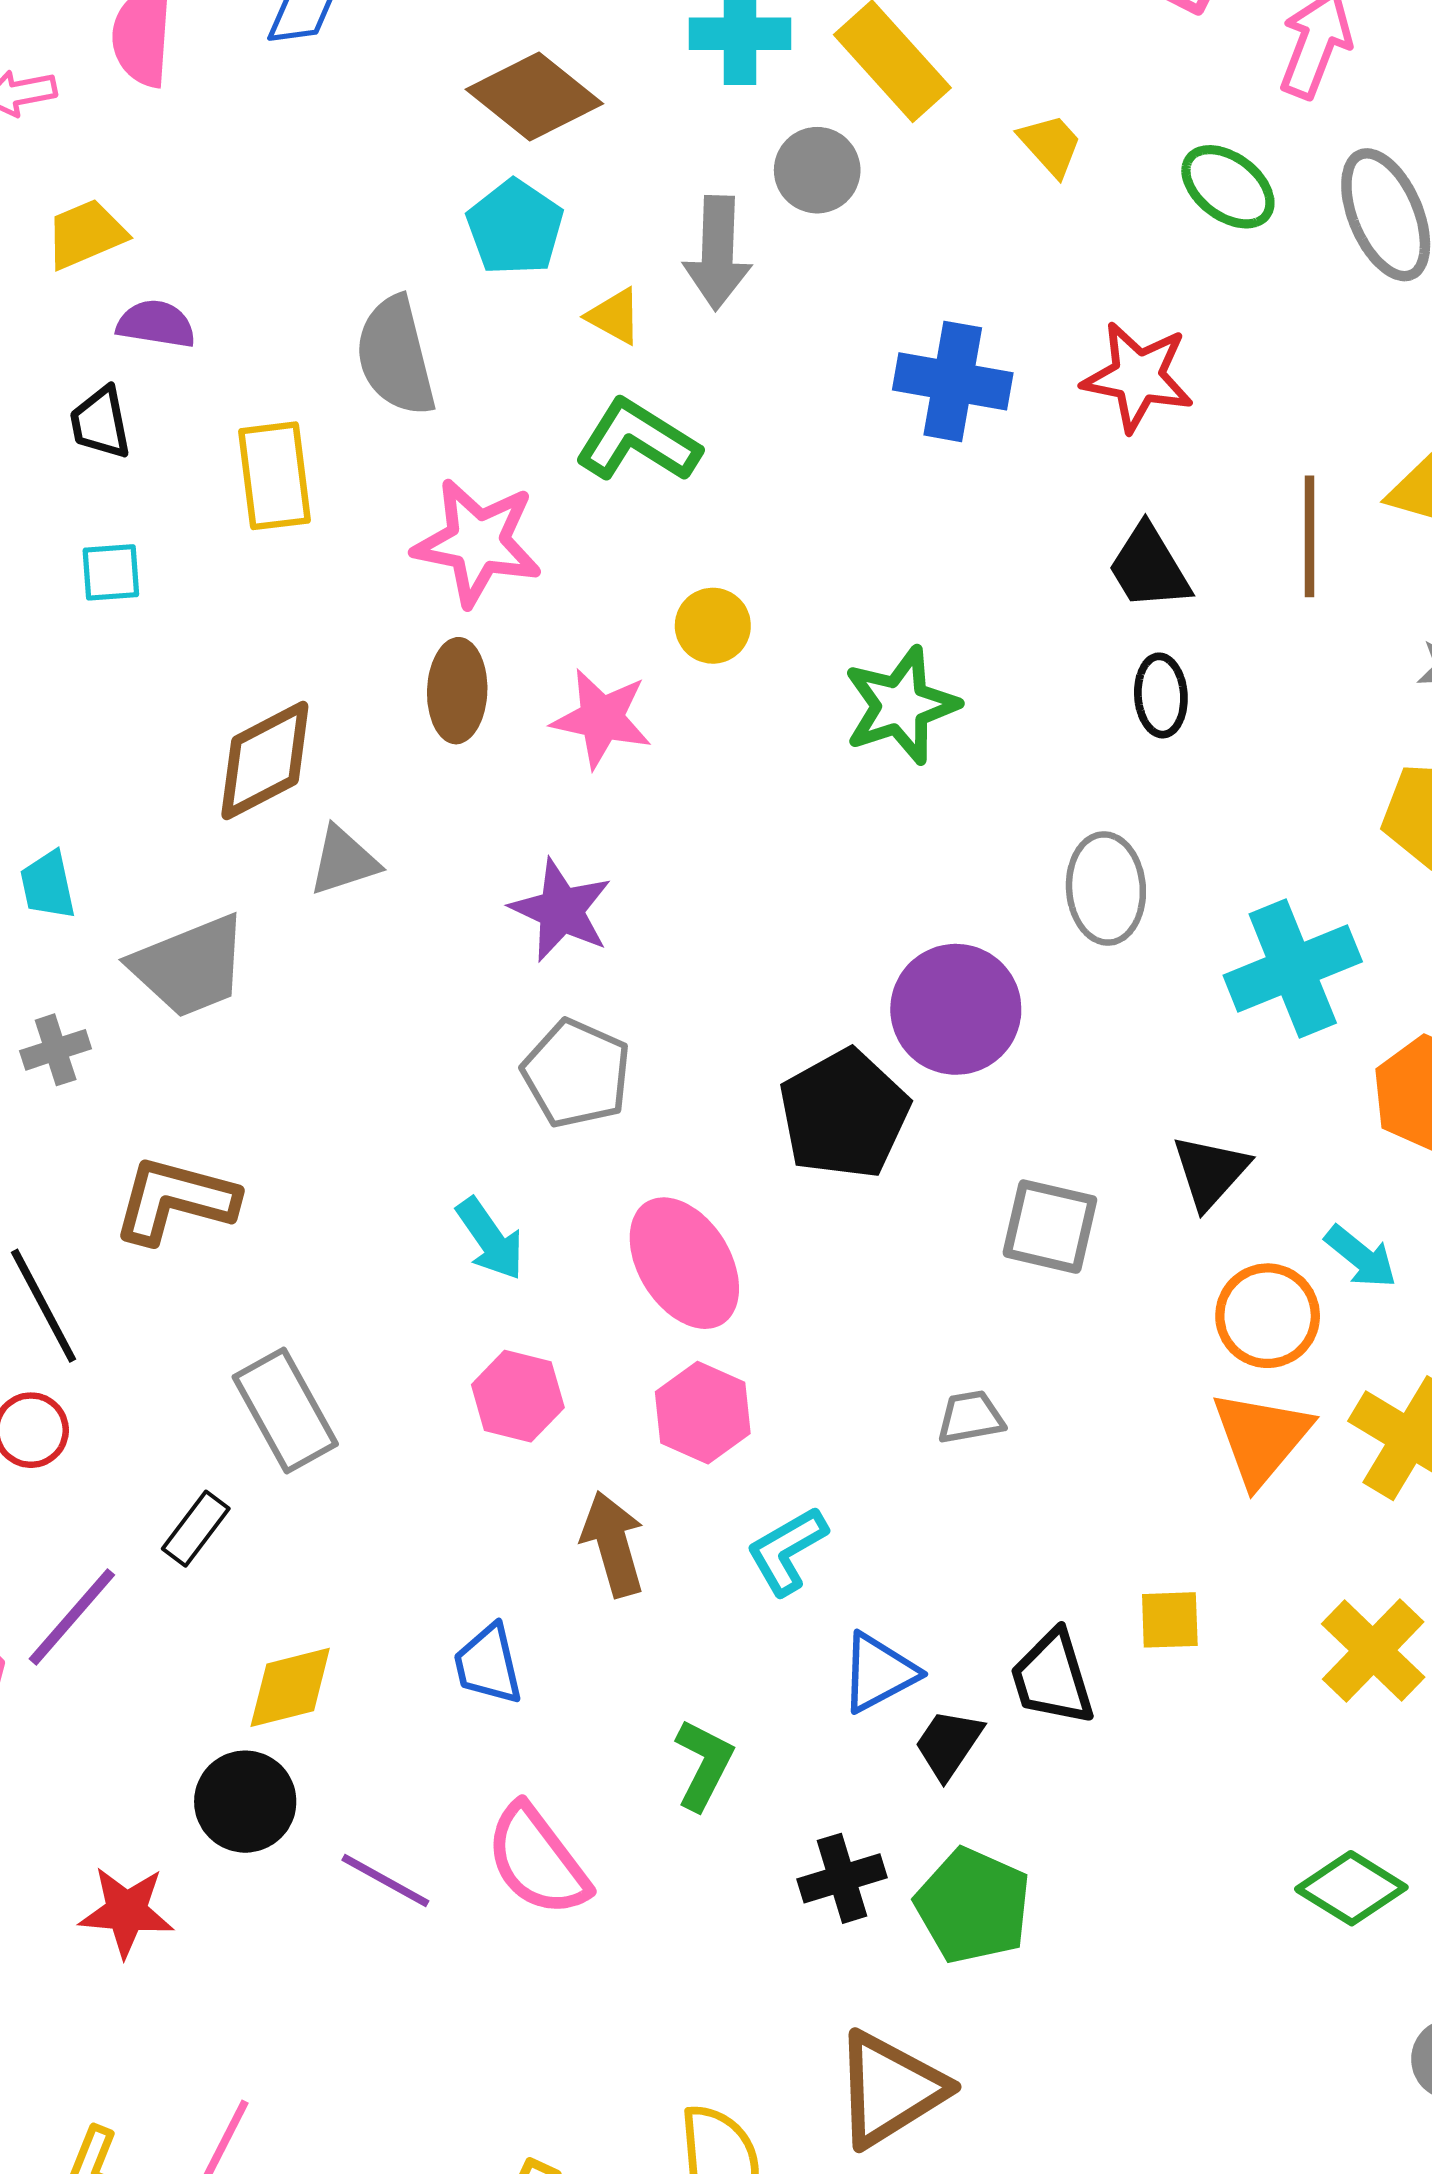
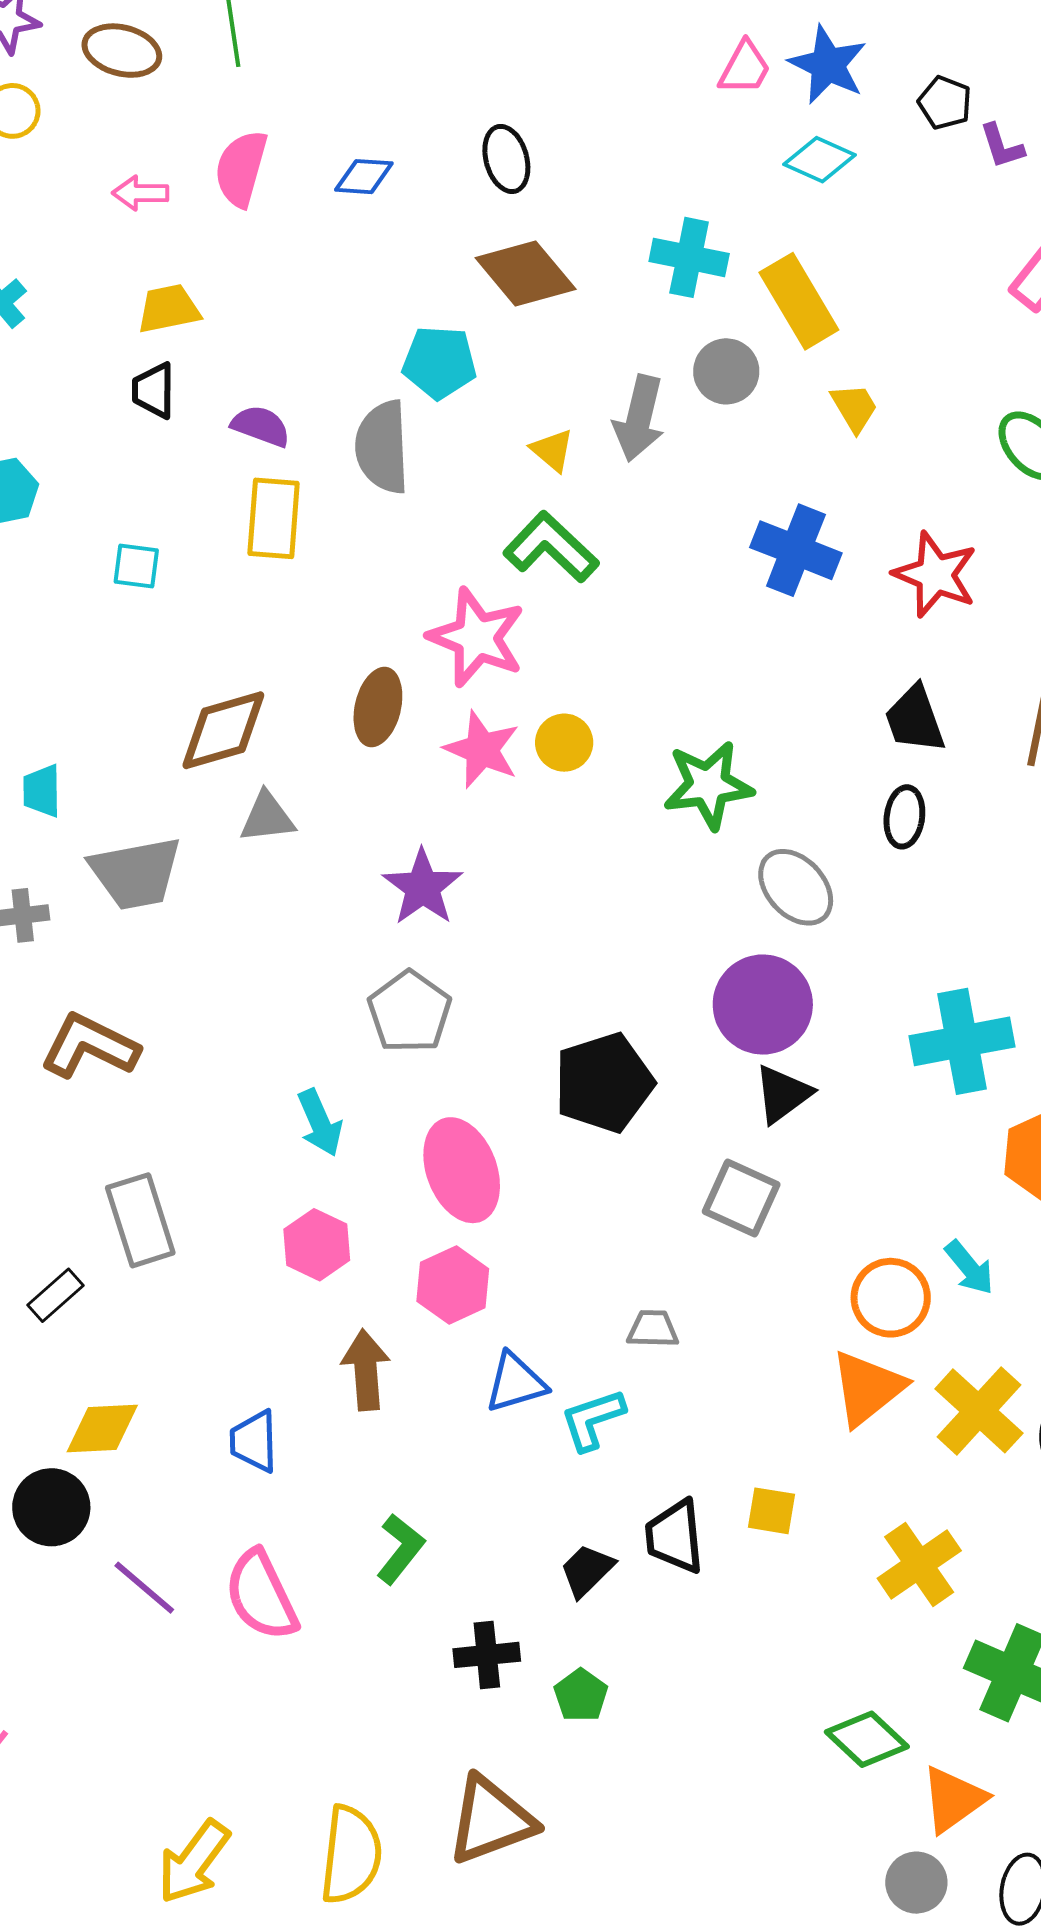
yellow trapezoid: (1051, 145) -> (854, 408), moved
cyan pentagon: (515, 227) -> (439, 362), moved, turned 30
purple semicircle: (156, 324) -> (261, 426), moved
black trapezoid: (100, 423) -> (154, 390), moved
pink star: (478, 542) -> (477, 637), moved
yellow circle: (713, 626) -> (564, 743), moved
gray ellipse: (1106, 889) -> (796, 887), moved, turned -50
purple circle: (956, 1009) -> (763, 1005), moved
black triangle: (1210, 1172) -> (783, 1094), moved
cyan L-shape: (787, 1551) -> (593, 1419), moved
blue triangle: (879, 1673) -> (515, 1383), moved
green pentagon: (973, 1906) -> (581, 1695), size x0.6

